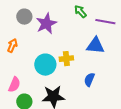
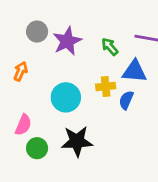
green arrow: (80, 12) -> (110, 47), moved
yellow cross: (66, 59) -> (106, 86), moved
blue semicircle: (89, 80) -> (126, 100), moved

